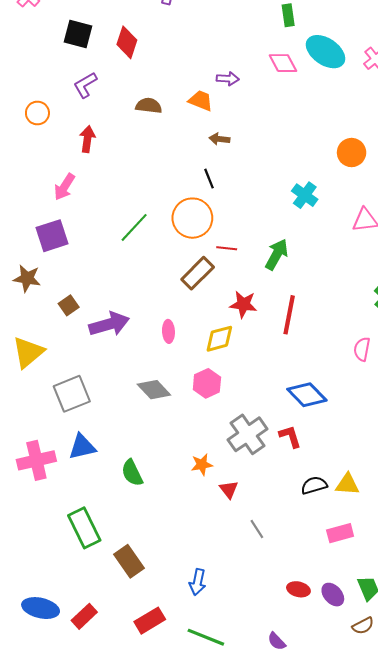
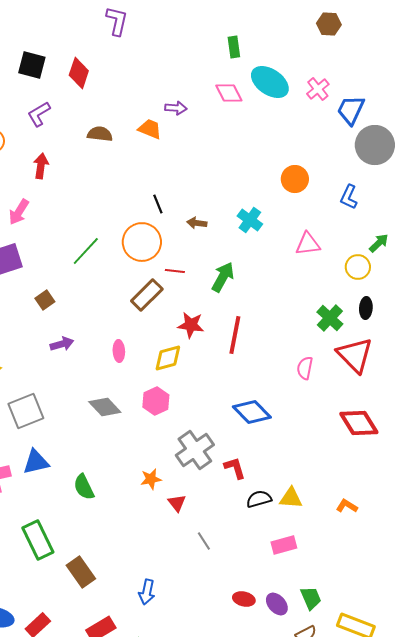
brown arrow: (219, 139) -> (197, 223), moved
brown square: (69, 305) -> (45, 300), moved
purple arrow: (109, 324) -> (62, 344), size x0.6
red L-shape: (290, 436) -> (235, 468), moved

